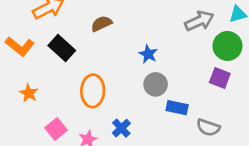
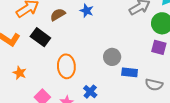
brown semicircle: (101, 24) -> (58, 15), moved
blue star: (148, 54) -> (87, 11), moved

